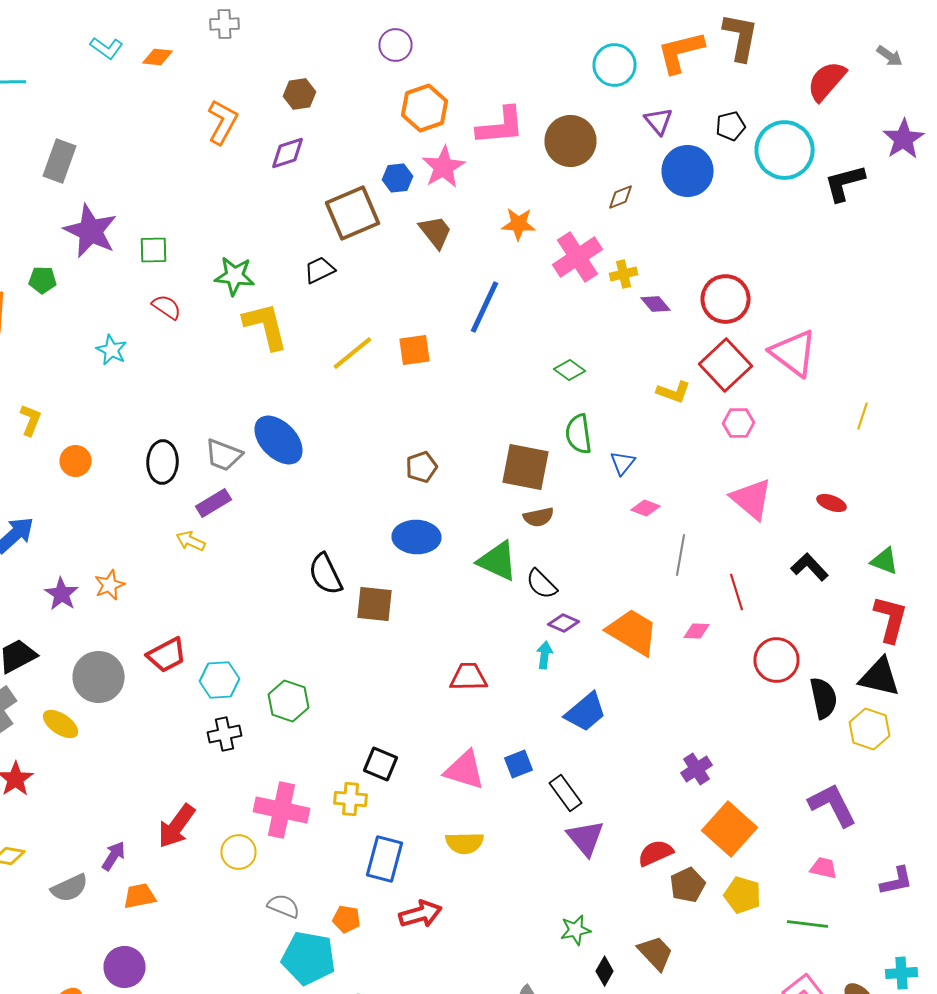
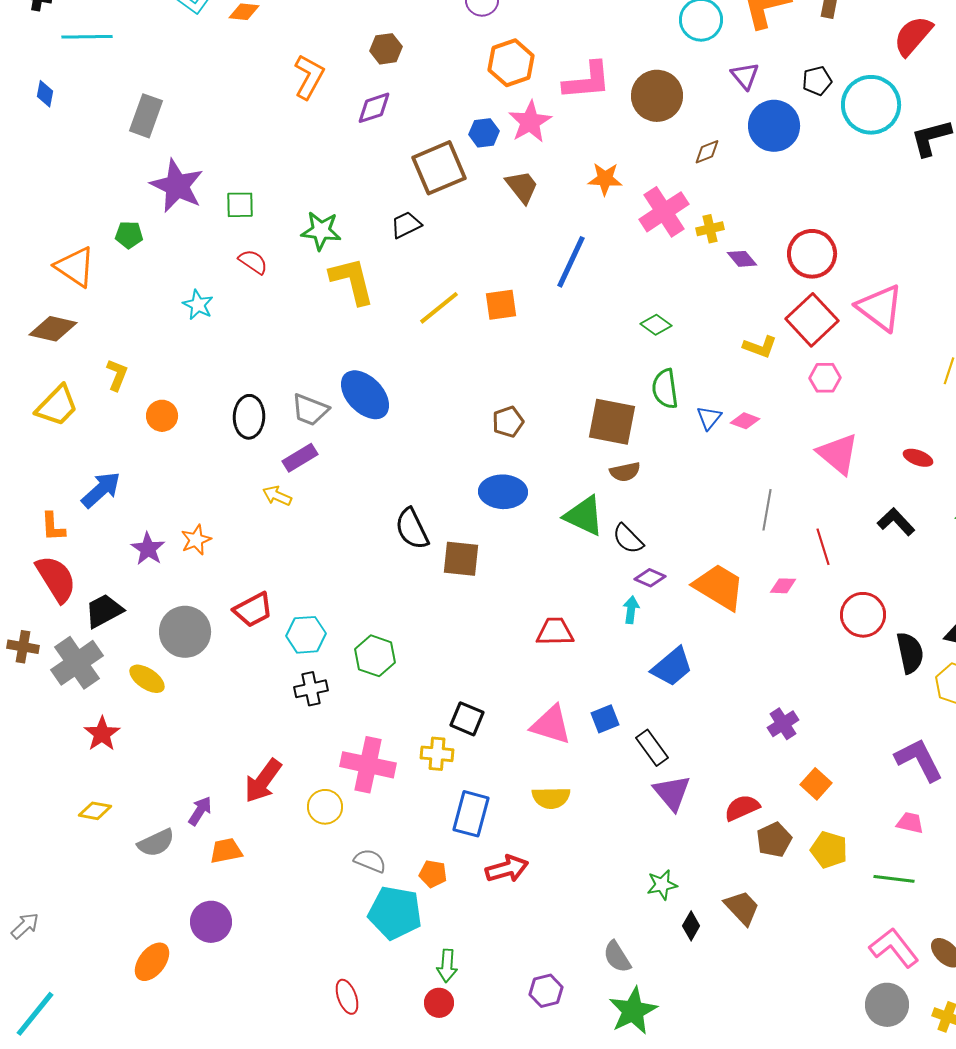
pink diamond: (646, 508) -> (745, 421), moved
orange square: (730, 829) -> (816, 784), size x0.6

